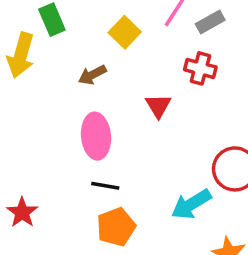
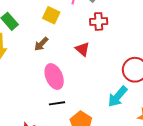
black line: (105, 186) -> (57, 103), moved

